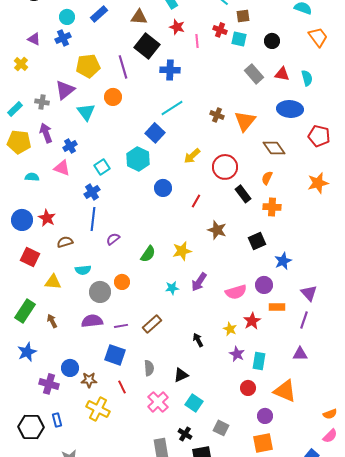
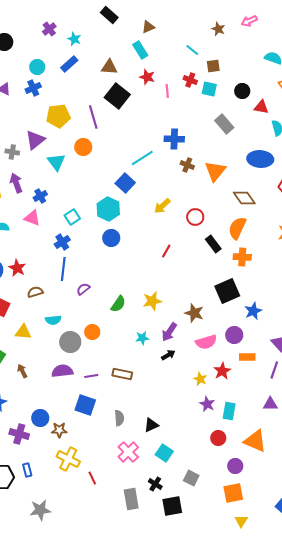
blue cross: (170, 70) -> (174, 139), moved
red triangle: (282, 74) -> (261, 107), moved
red circle: (225, 167) -> (195, 217), size x0.7
orange semicircle: (267, 178) -> (237, 228), size x1.6
blue circle: (163, 188) -> (111, 238), moved
brown star: (217, 230) -> (194, 313), moved
black square: (257, 241) -> (227, 291), size x1.4
brown rectangle: (152, 324) -> (122, 374), turned 54
black arrow: (198, 340) -> (168, 355), moved, turned 88
red line: (122, 387) -> (92, 478), moved

